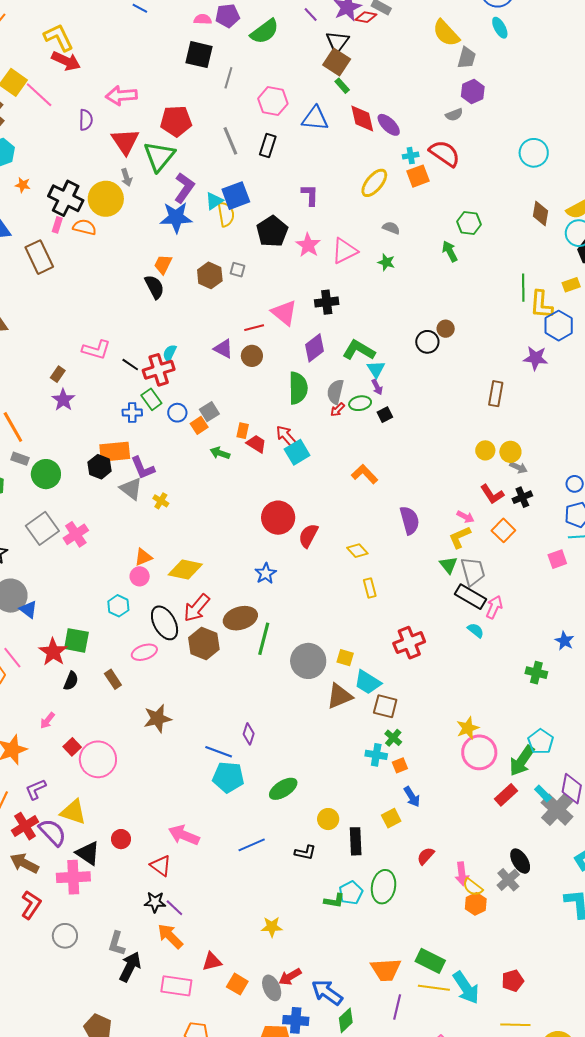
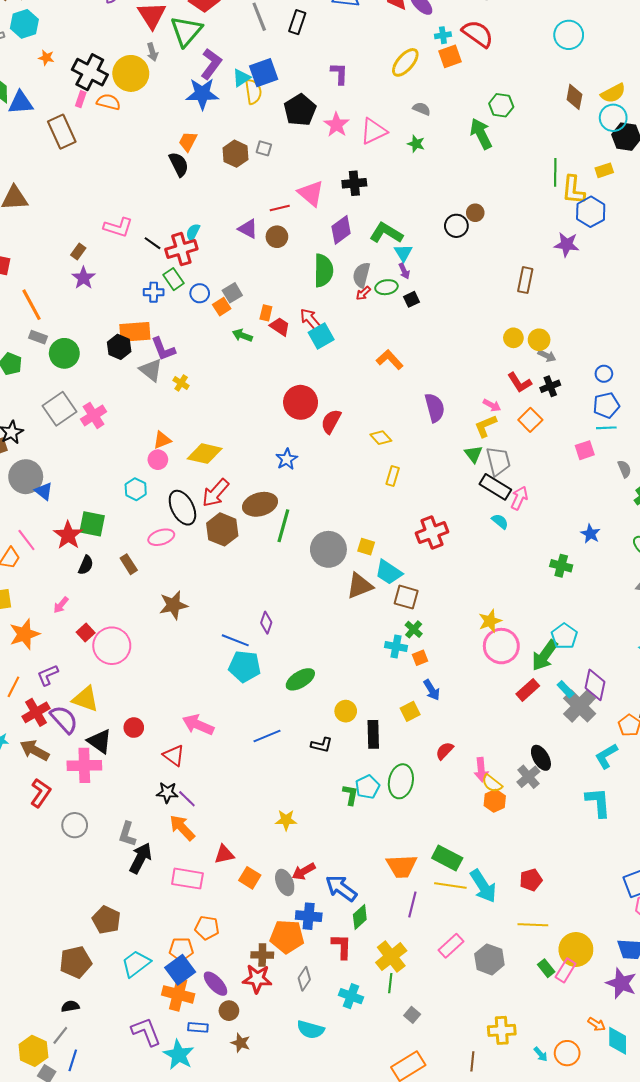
green arrow: (450, 251) -> (481, 134), size x1.4
yellow rectangle: (370, 588) -> (393, 476), turned 30
green L-shape: (334, 901) -> (350, 795), turned -90

